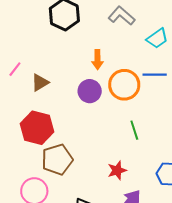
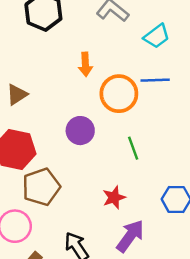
purple circle: (90, 91) -> (80, 131), moved

